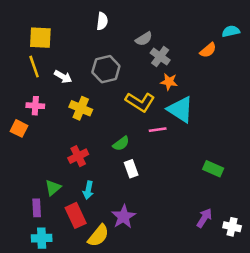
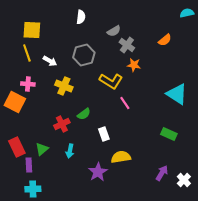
cyan semicircle: (231, 31) -> (187, 13), moved
cyan triangle: (180, 109) -> (177, 94), moved
orange square: (19, 128) -> (15, 102), size x1.5
pink line: (158, 130) -> (125, 103), turned 64
green semicircle: (121, 144) -> (84, 114), moved
red rectangle: (76, 215) -> (17, 147), moved
white cross: (232, 227) -> (184, 180), turned 32
yellow semicircle: (98, 236) -> (121, 157), moved, turned -138

